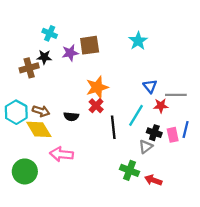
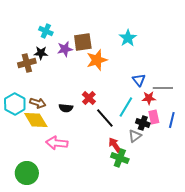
orange star: (97, 87) -> (97, 60), moved
black line: (113, 127) -> (105, 118), turned -35
pink rectangle: (173, 135) -> (154, 117), moved
green circle: (25, 171) -> (27, 173), moved
red arrow: (153, 180) -> (115, 145), moved, turned 35

